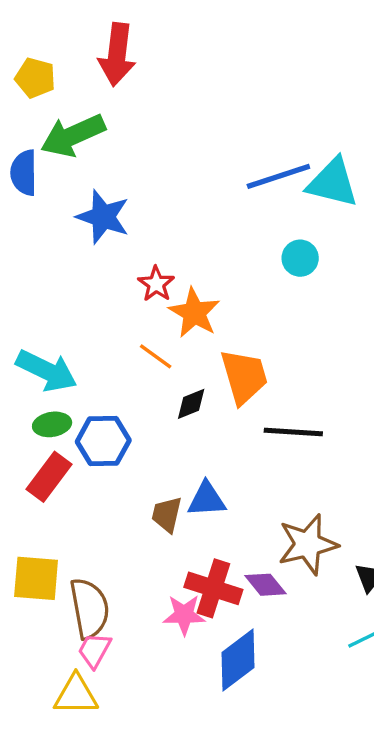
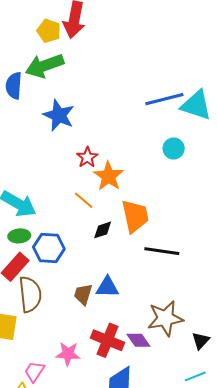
yellow pentagon: (35, 78) -> (49, 31), moved
brown semicircle: (89, 608) -> (30, 294), moved
pink star: (184, 615) -> (68, 354), moved

